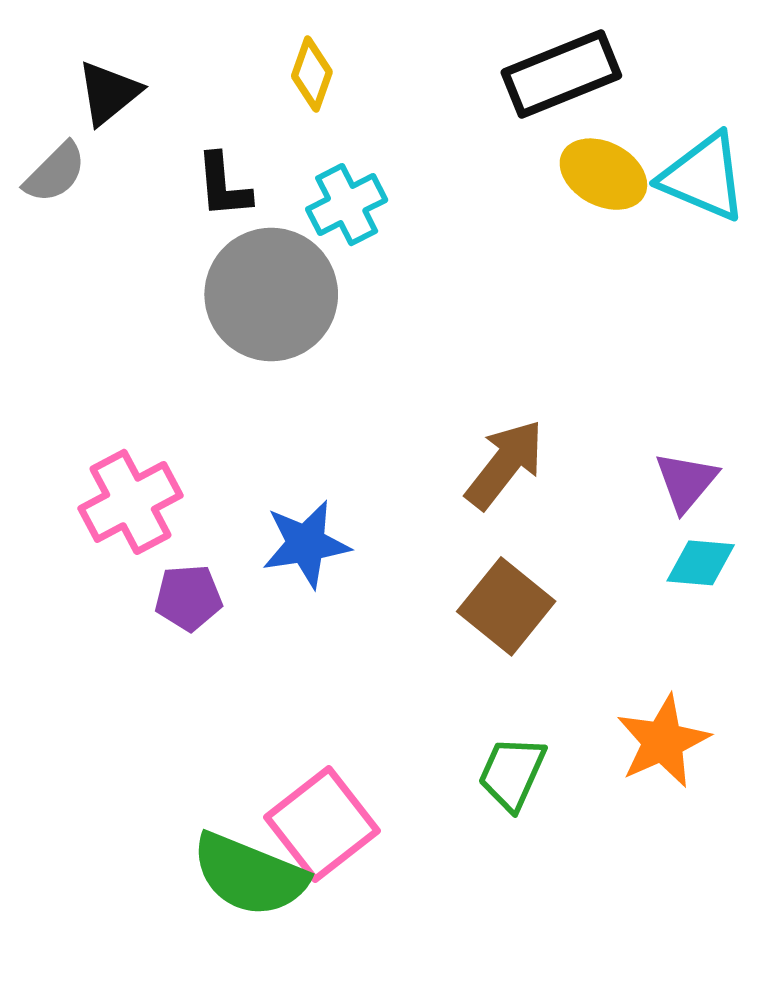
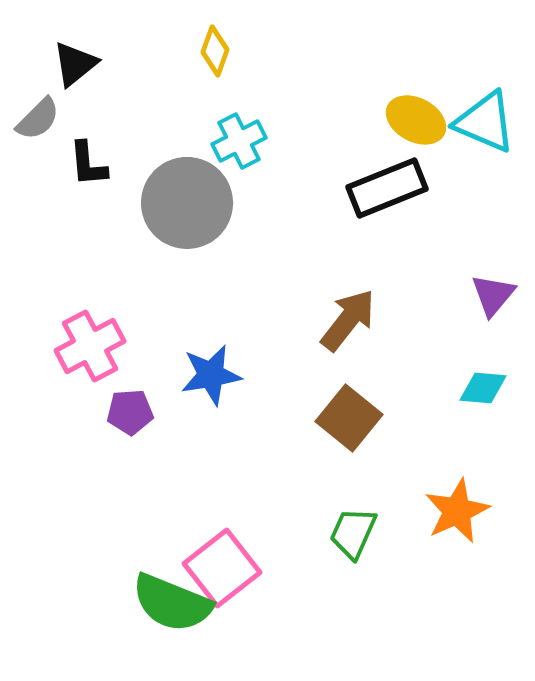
black rectangle: (561, 74) -> (387, 188), moved
black L-shape: (223, 186) -> (88, 164), moved
purple triangle: (686, 482) -> (493, 295), moved

